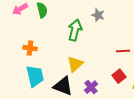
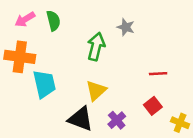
orange cross: (30, 48) -> (20, 57), moved, size x1.6
cyan trapezoid: (35, 76) -> (44, 84), moved

